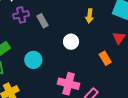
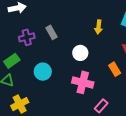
purple cross: (21, 15) -> (27, 37), moved
pink cross: (68, 84) -> (83, 82), moved

